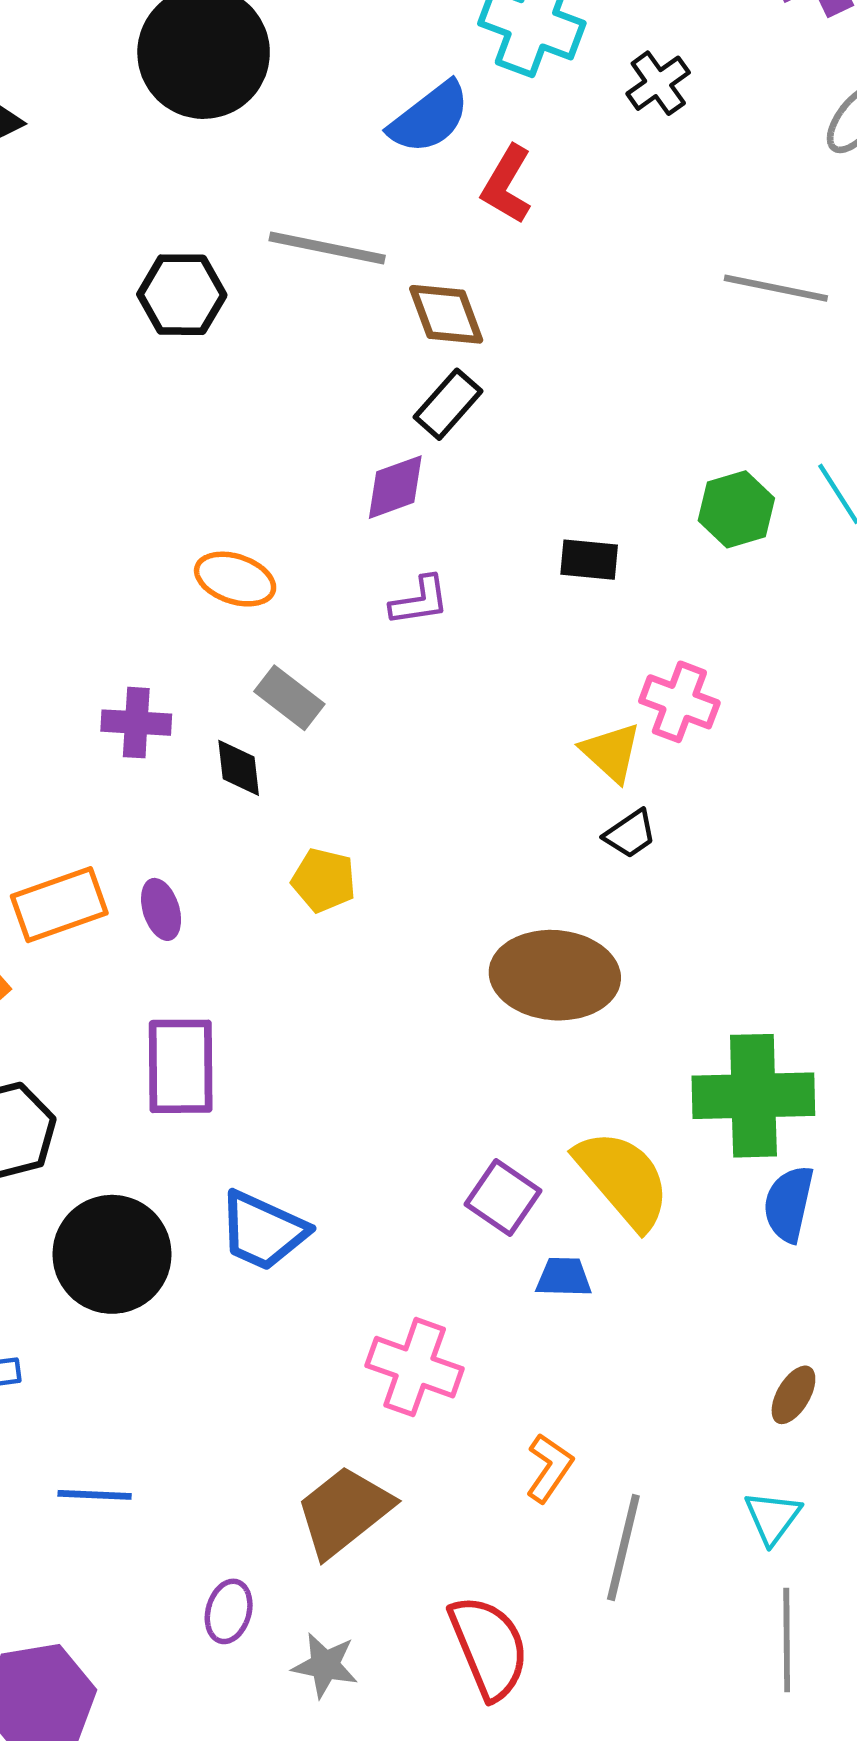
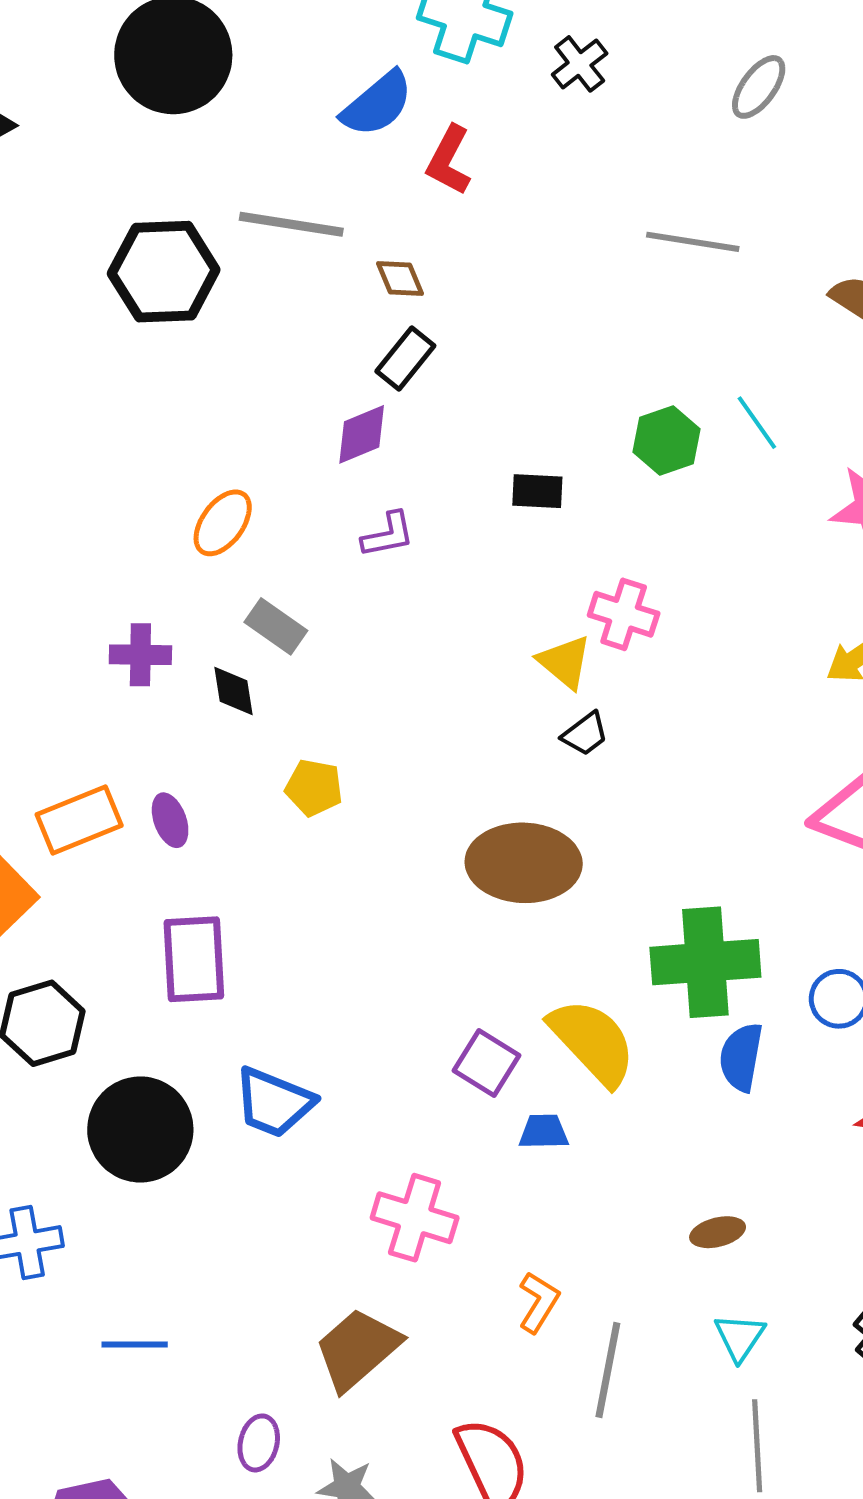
black hexagon: (182, 295) -> (164, 272), size x1.4
brown diamond: (446, 314) -> (400, 278), size x0.7
orange ellipse: (235, 579) -> (223, 523), turned -70
brown ellipse: (793, 1395) -> (718, 1232), moved, turned 48

